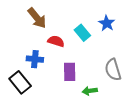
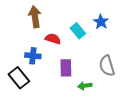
brown arrow: (37, 18) -> (35, 17), turned -150

